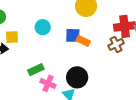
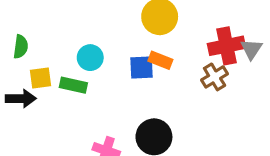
orange rectangle: (83, 41) -> (160, 60), moved
green rectangle: (36, 70) -> (73, 85), moved, turned 42

